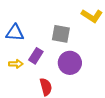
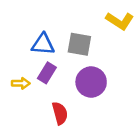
blue triangle: (15, 33) -> (43, 44), moved

